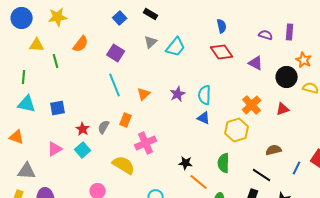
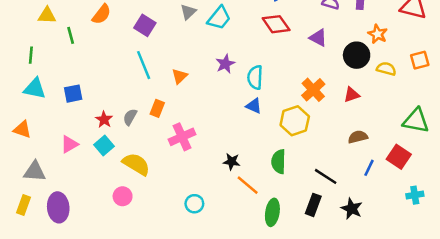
purple star: (178, 94) -> (225, 64), moved
brown semicircle: (274, 150) -> (358, 137), moved
yellow semicircle: (124, 165) -> (136, 164), moved

